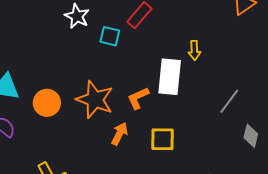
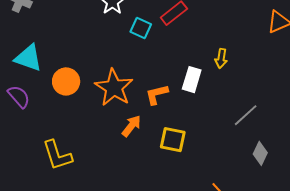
white rectangle: (170, 77) -> (192, 80), size x0.7

